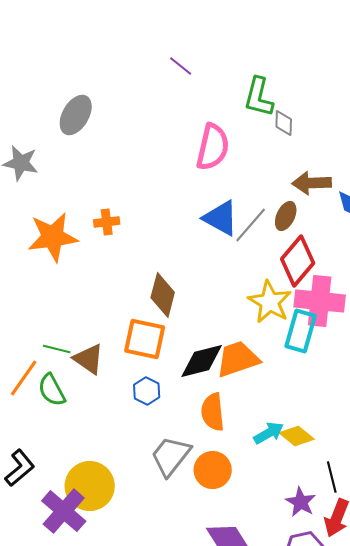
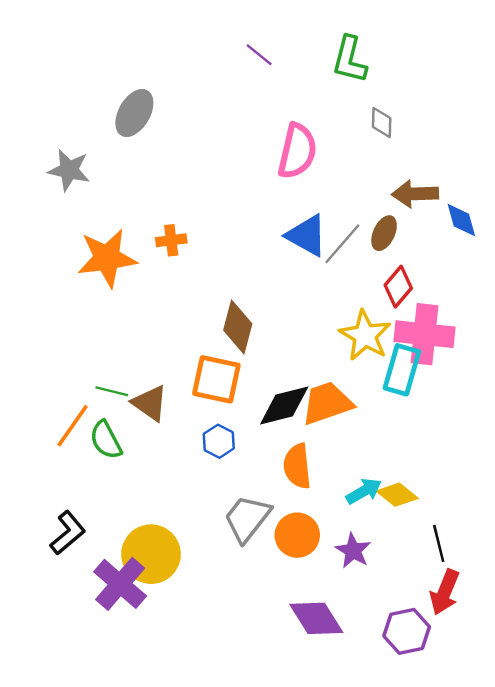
green L-shape: (259, 97) -> (350, 60), moved
red diamond: (298, 261) -> (398, 287), size x0.7
purple star: (301, 502) -> (353, 551), moved

